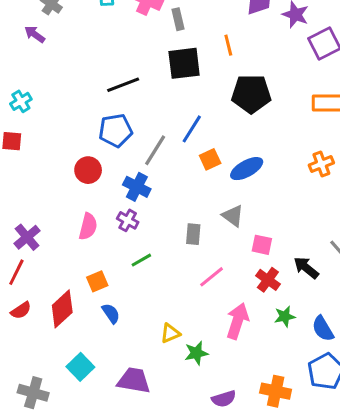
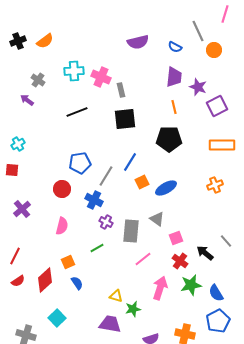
orange line: (228, 45) -> (174, 107), moved
black line: (123, 85) -> (77, 112), moved
purple cross: (128, 220) -> (106, 222), moved
gray rectangle: (193, 234) -> (131, 231), size x1.6
purple cross: (27, 237) -> (22, 209), moved
pink square: (262, 245) -> (176, 238), turned -32
green star: (285, 316) -> (191, 285), size x1.5
yellow triangle: (170, 333) -> (116, 296), turned 40
purple trapezoid: (134, 381) -> (110, 324), moved

